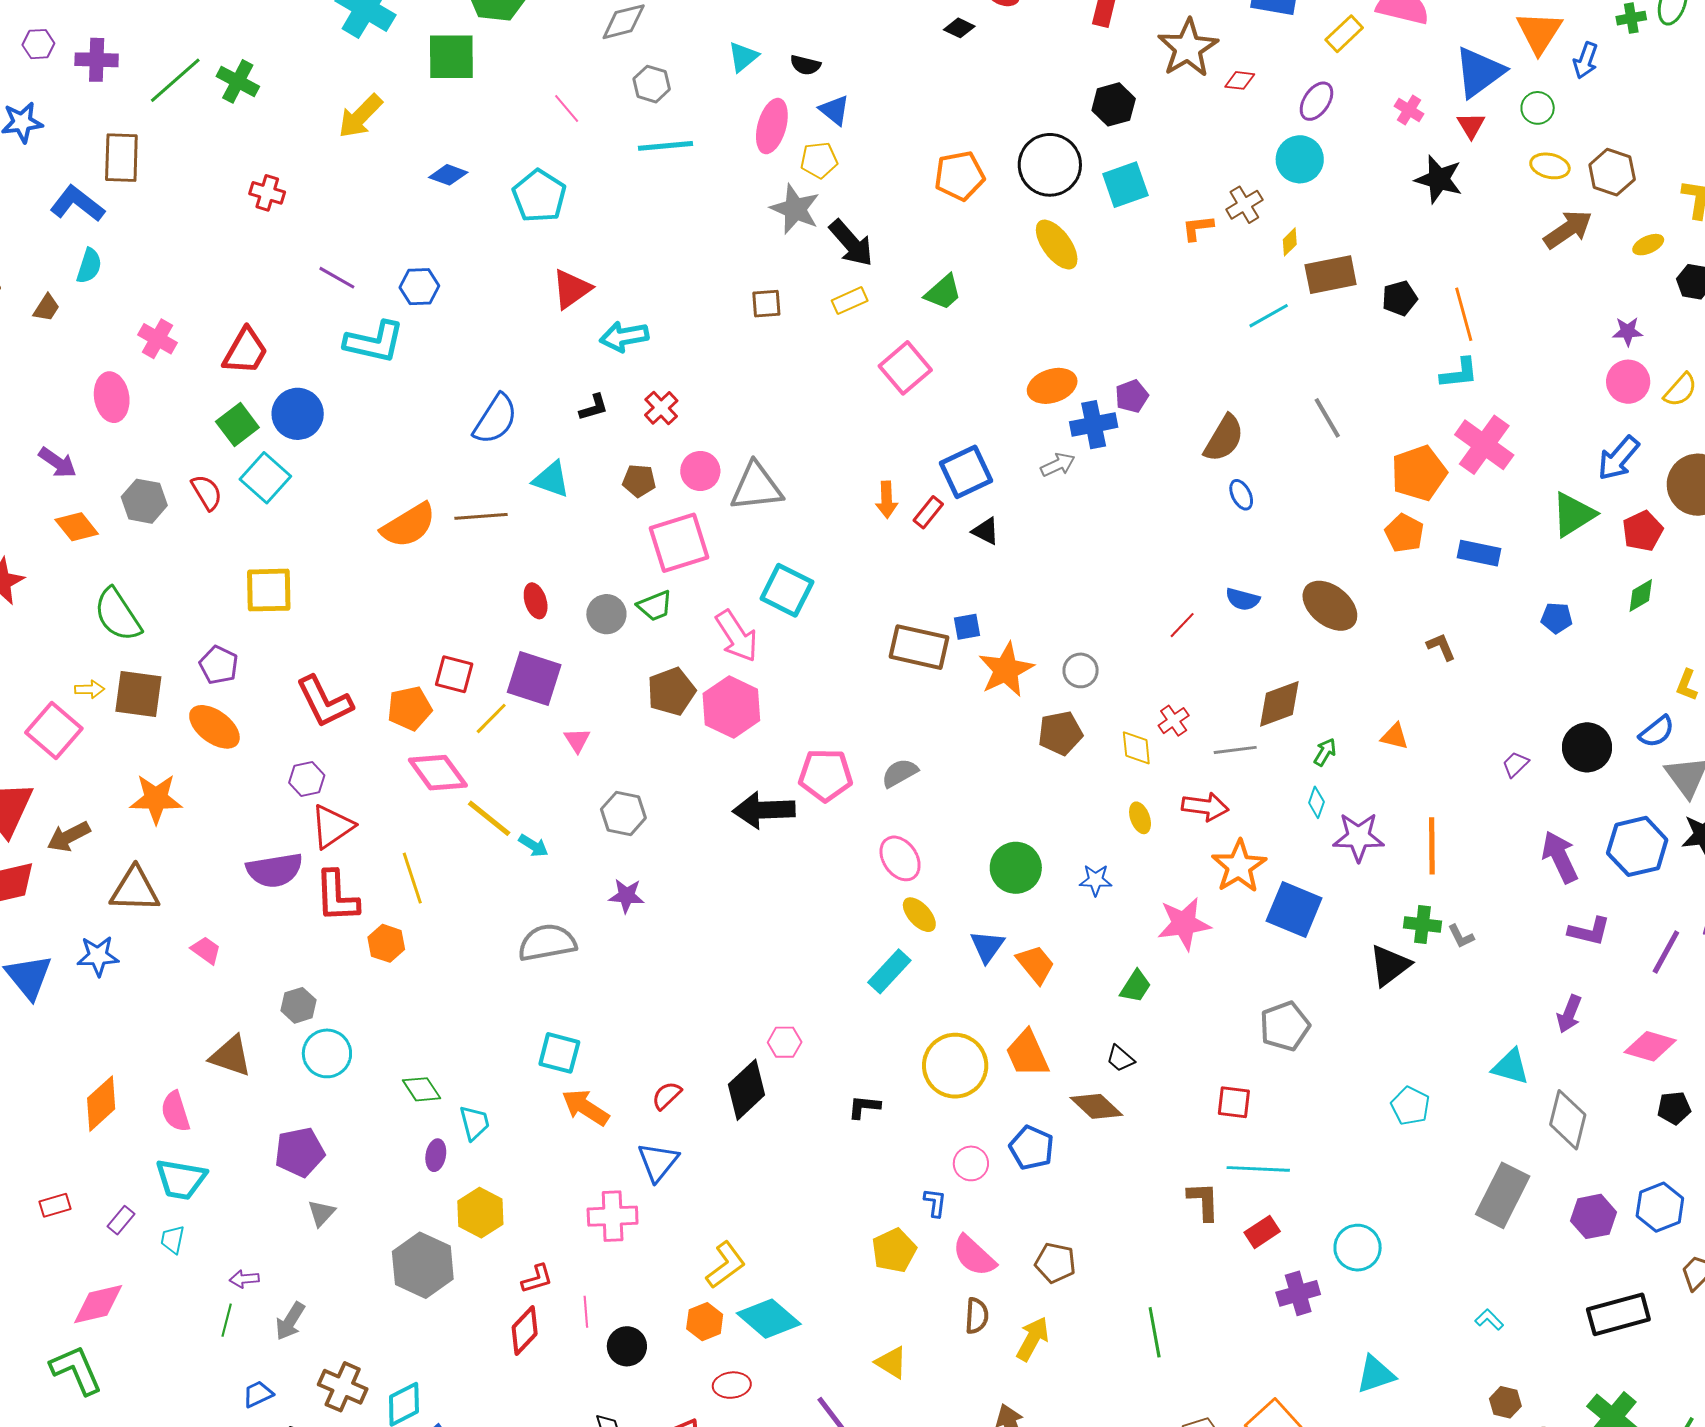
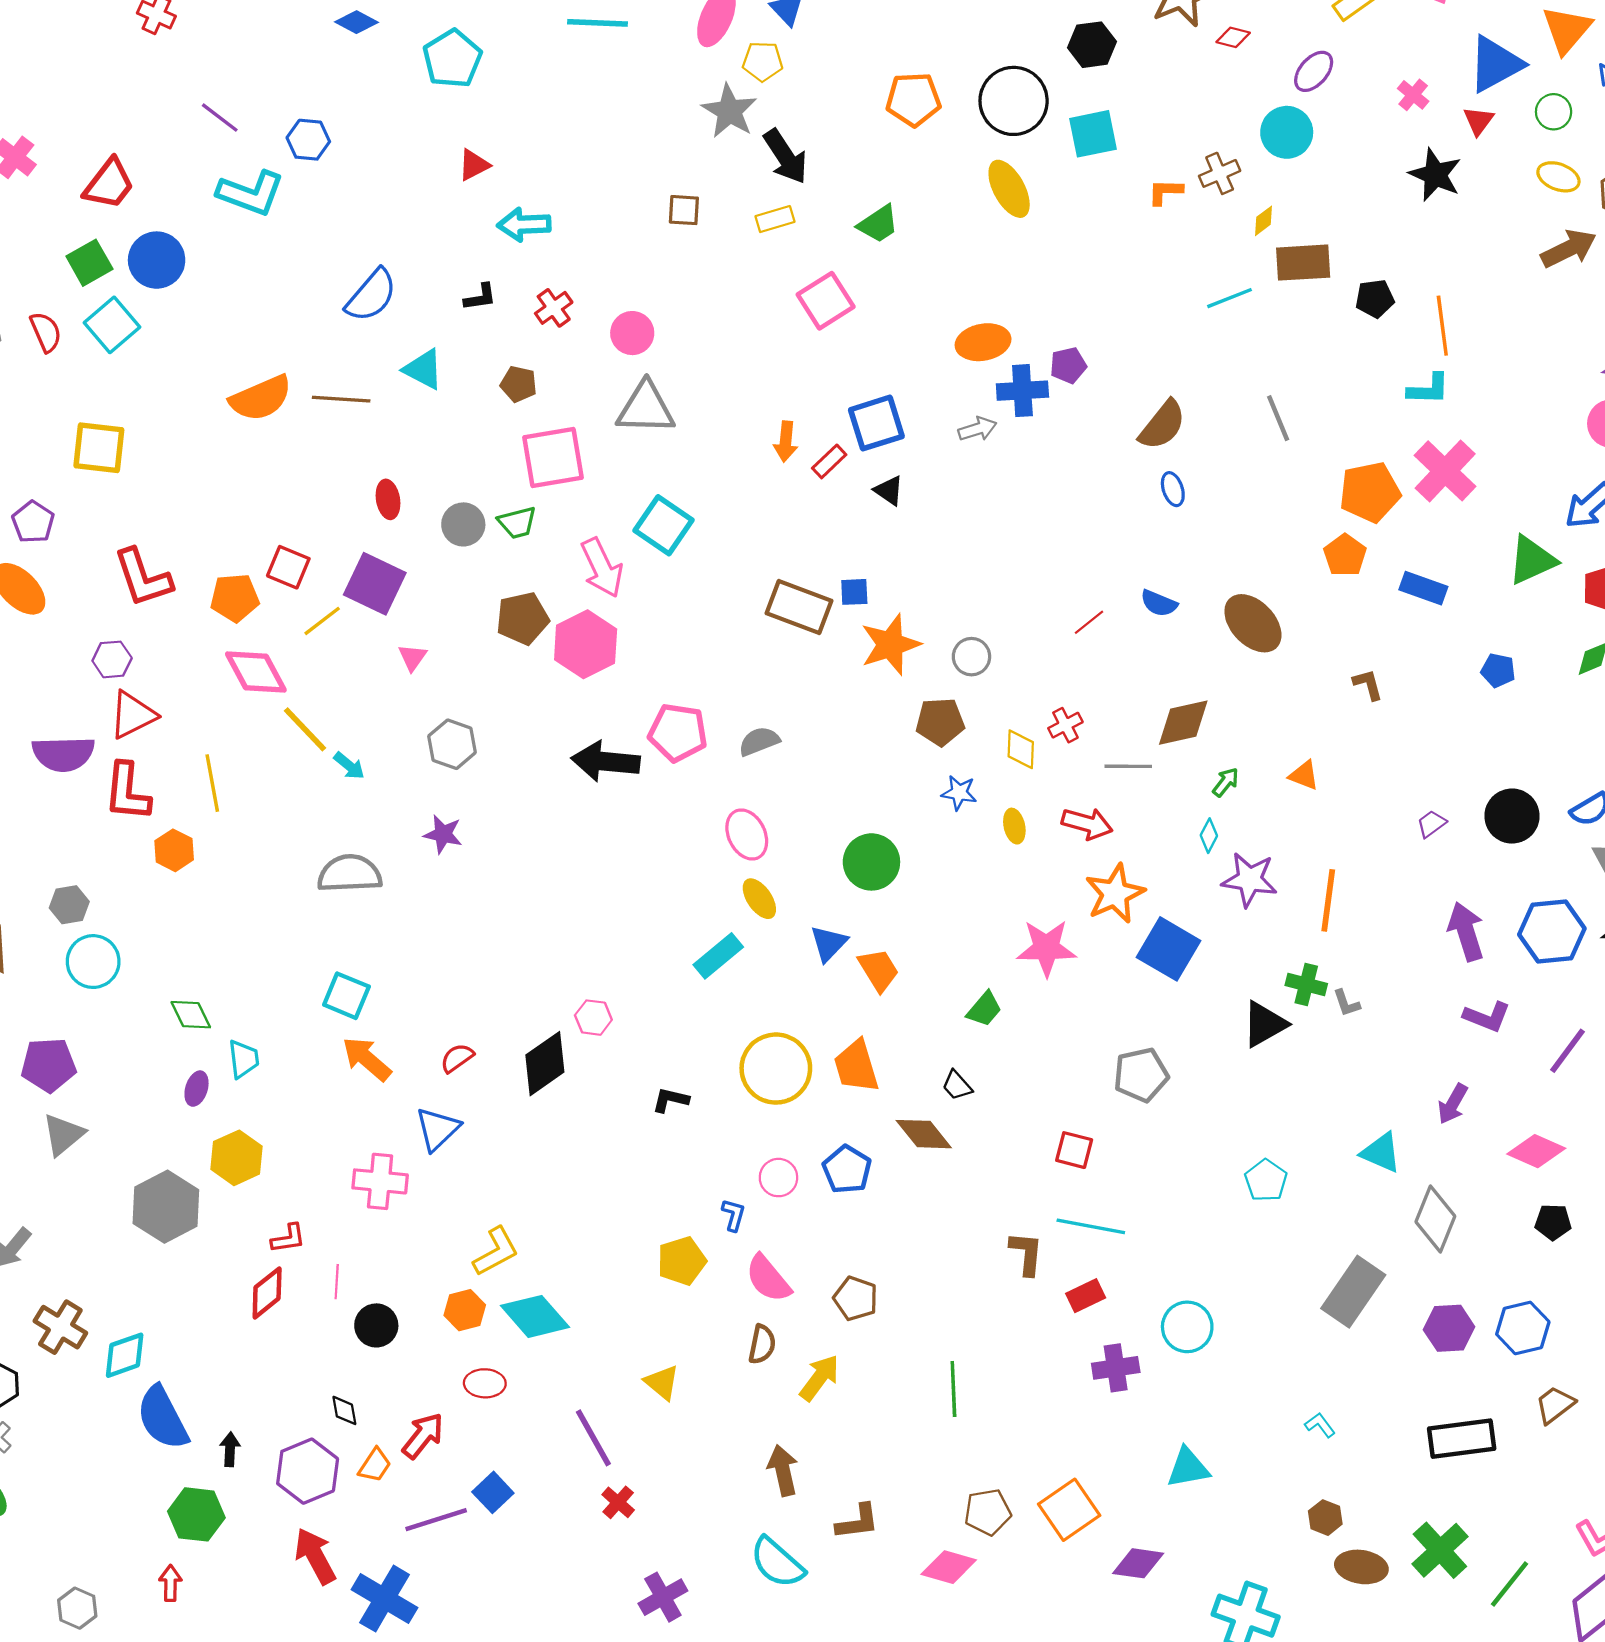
red triangle: (572, 289) -> (474, 165), size x0.7
pink circle: (700, 471) -> (632, 333), moved
blue star: (1096, 880) -> (959, 793), moved
gray triangle: (321, 1213) -> (63, 1135), size x1.4

